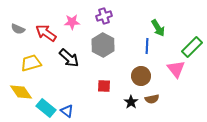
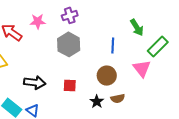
green arrow: (158, 28) -> (137, 27), moved
black arrow: (69, 58) -> (35, 83), moved, turned -35

